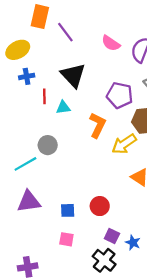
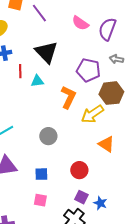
gray circle: (48, 145) -> (48, 136), moved
red circle: (100, 206) -> (79, 170), moved

